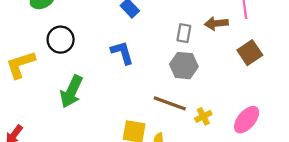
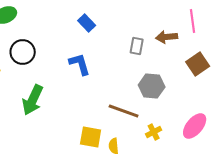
gray hexagon: (184, 66) -> (152, 86), moved
yellow cross: (203, 116) -> (154, 132), moved

